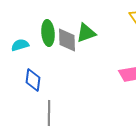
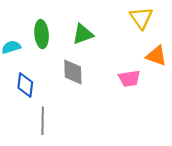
gray diamond: (67, 40) -> (73, 72), moved

